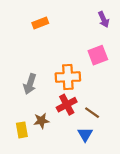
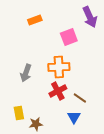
purple arrow: (104, 19) -> (90, 17), size x1.5
pink square: (98, 55) -> (69, 37), moved
brown star: (41, 121) -> (36, 124), moved

